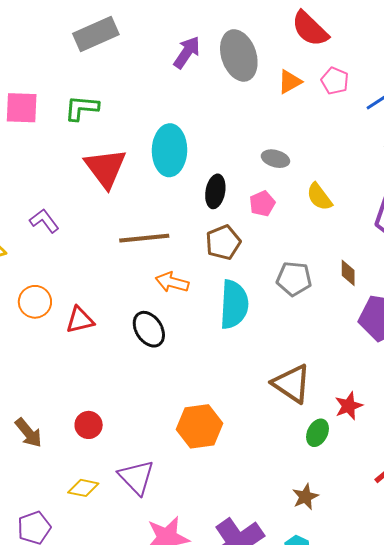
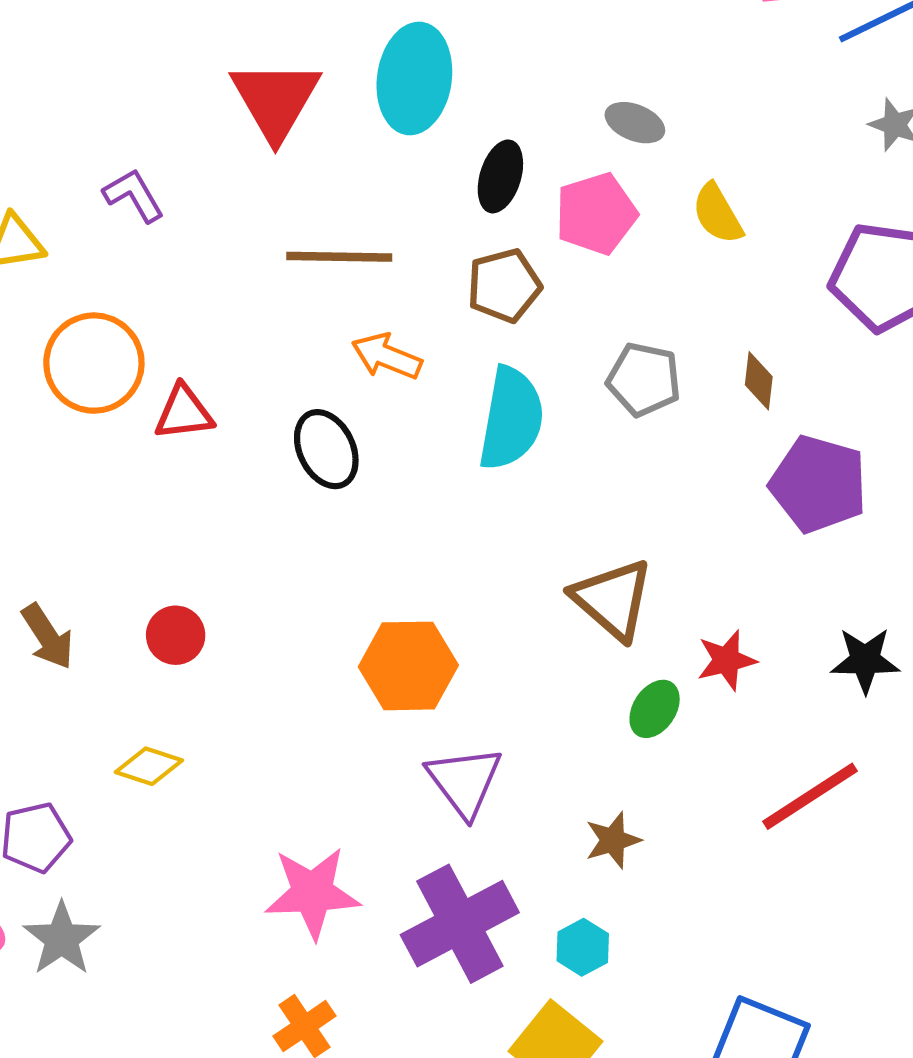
pink pentagon: (262, 204) -> (596, 214), size x1.5
orange circle: (35, 302) -> (94, 363), size x1.4
purple triangle: (136, 477) -> (464, 781), moved

